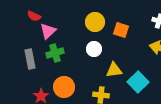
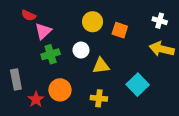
white circle: (94, 49) -> (81, 50), moved
gray rectangle: (30, 59) -> (16, 79), moved
yellow triangle: (114, 70) -> (101, 66), moved

